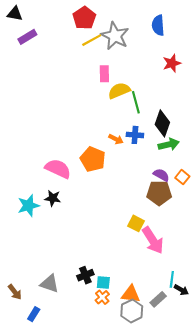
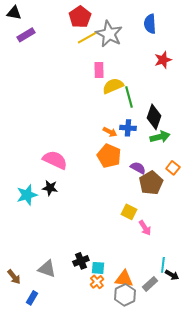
orange pentagon: (93, 159) -> (109, 156), moved
purple semicircle: (161, 175) -> (138, 168), moved
brown pentagon: (159, 193) -> (151, 183), turned -30
pink arrow: (153, 240) -> (145, 228), size x0.6

